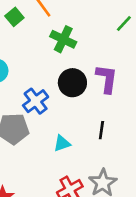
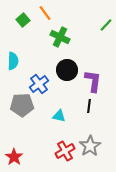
purple L-shape: (107, 79) -> (93, 81), moved
cyan triangle: (62, 143) -> (59, 116), turned 32

